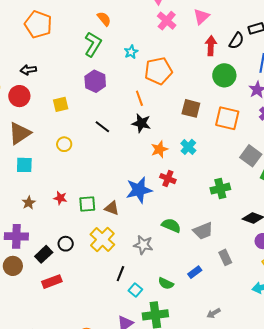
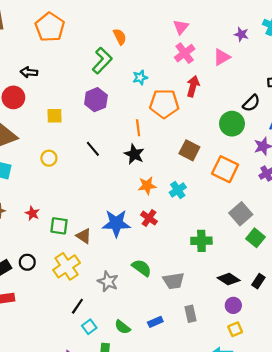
black semicircle: (236, 41) -> (251, 103), moved
red arrow: (211, 46) -> (193, 86), moved

